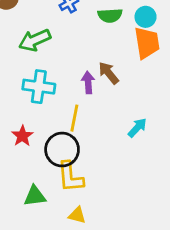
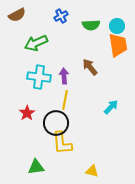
purple arrow: (88, 83) -> (64, 76), moved
green triangle: (35, 196) -> (36, 167), moved
yellow triangle: (77, 215) -> (92, 171), moved

